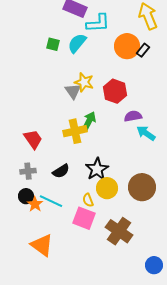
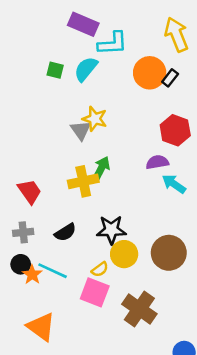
red hexagon: (115, 91) -> (175, 130), moved
black star: (97, 169) -> (111, 230), turned 30
yellow semicircle: (88, 200) -> (100, 269), turned -104

